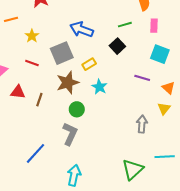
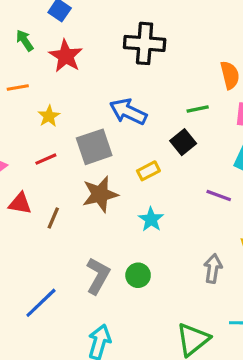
red line: (32, 63) -> (46, 159), turned -48
yellow rectangle: (89, 64) -> (148, 171), moved
cyan star: (99, 87) -> (151, 219), moved
green circle: (77, 109) -> (138, 275), moved

